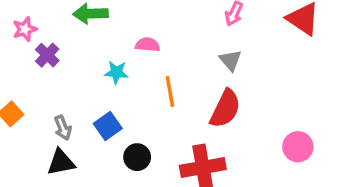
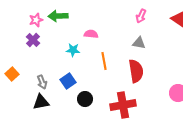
pink star: (25, 29) -> (36, 20), moved
gray triangle: (230, 60) -> (139, 43), turned -40
red semicircle: (225, 109) -> (136, 71), turned -35

